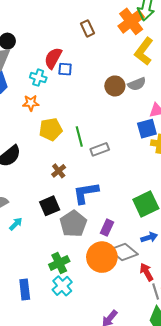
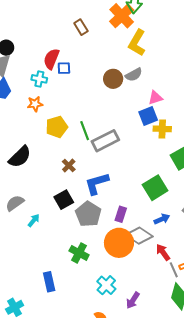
gray rectangle: (100, 149) -> (105, 141), size x1.5
green cross: (59, 263) -> (79, 253), turned -30
cyan cross: (62, 286) -> (106, 285), moved

